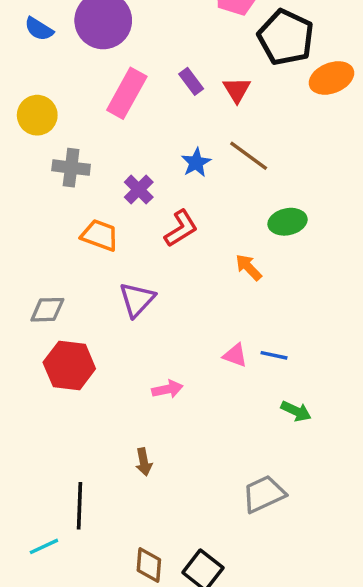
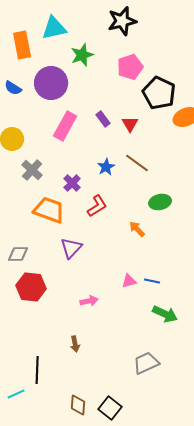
gray cross: (71, 168) -> (32, 170), turned 35
orange trapezoid: (100, 235) -> (49, 210), size x1.4
pink triangle: (235, 355) -> (129, 281), turned -35
green arrow: (296, 411) -> (165, 314), size x1.4

